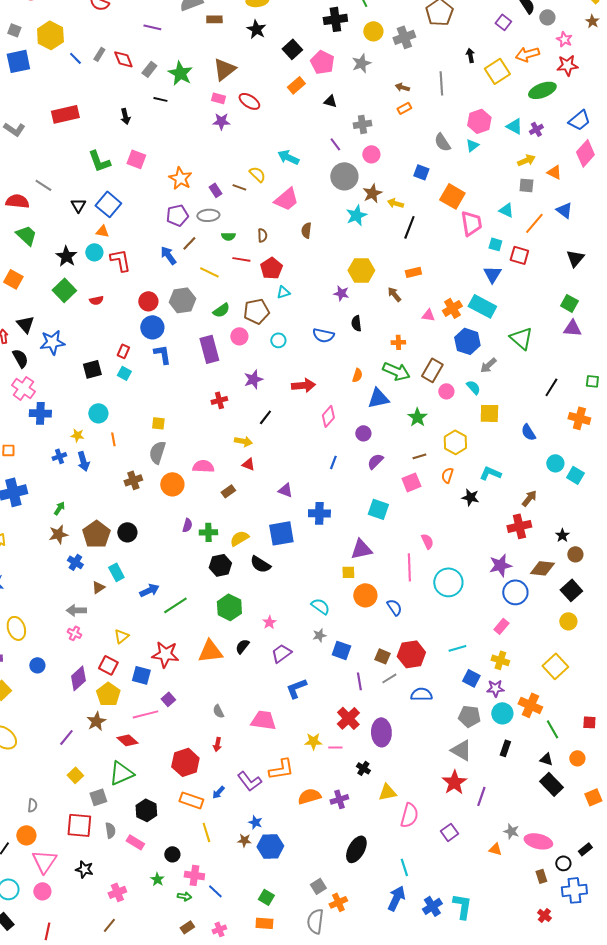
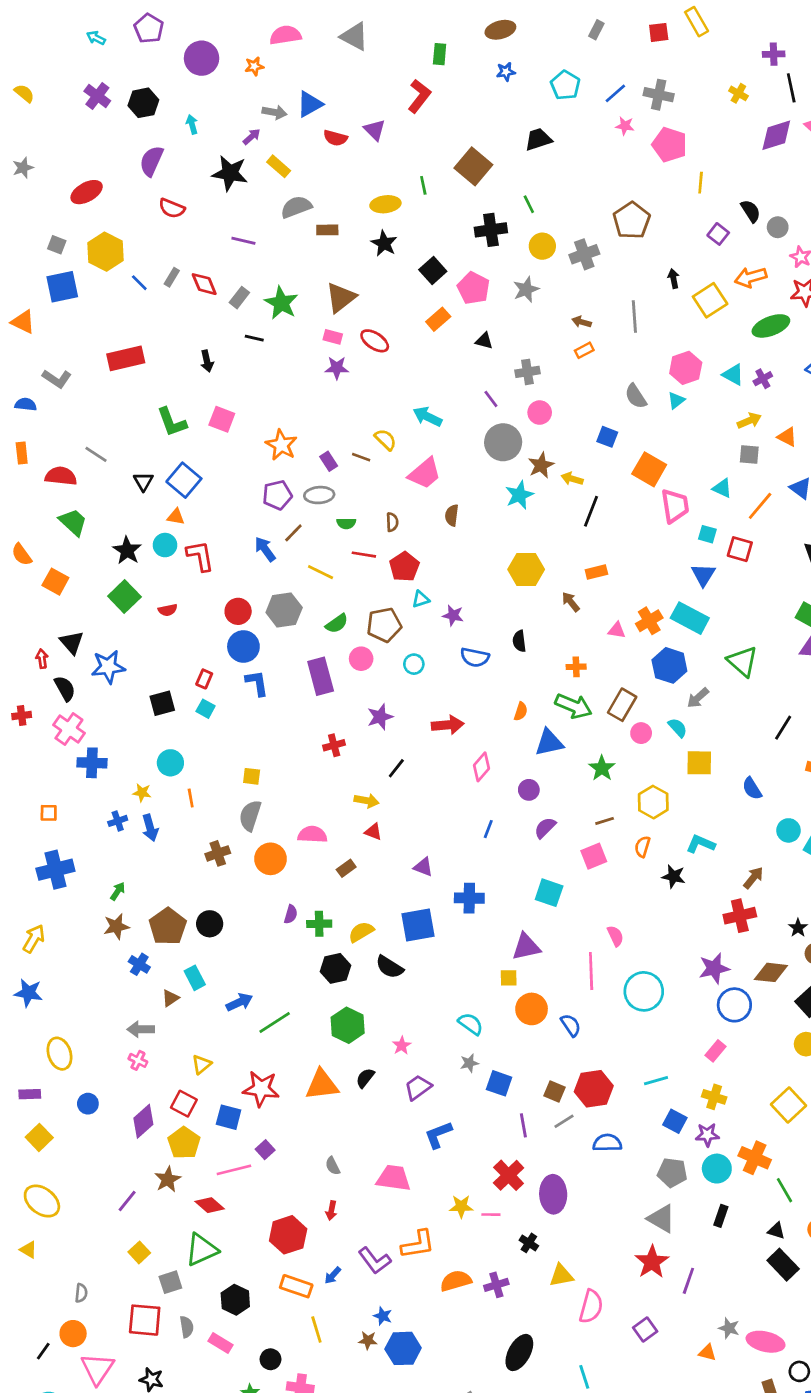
purple star: (341, 293) -> (453, 615), moved

